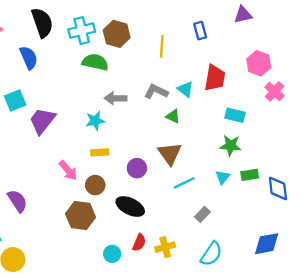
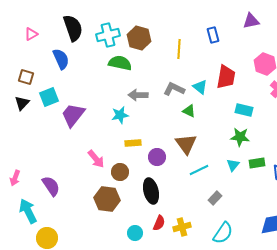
yellow rectangle: (100, 152) -> (133, 143), moved
black ellipse: (130, 207) -> (151, 191), turned 50

